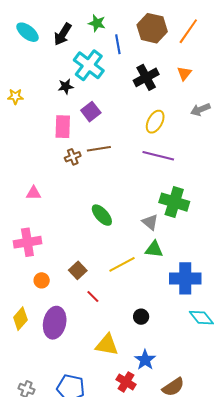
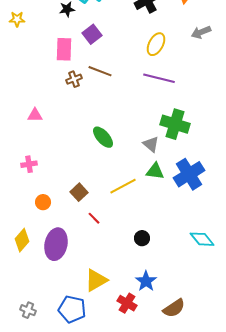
brown line: (99, 149) -> (100, 71), turned 30
pink cross: (27, 242) -> (29, 164), size x0.6
blue cross: (185, 278) -> (189, 174), moved, turned -32
yellow triangle: (107, 345) -> (96, 280), moved, turned -40

